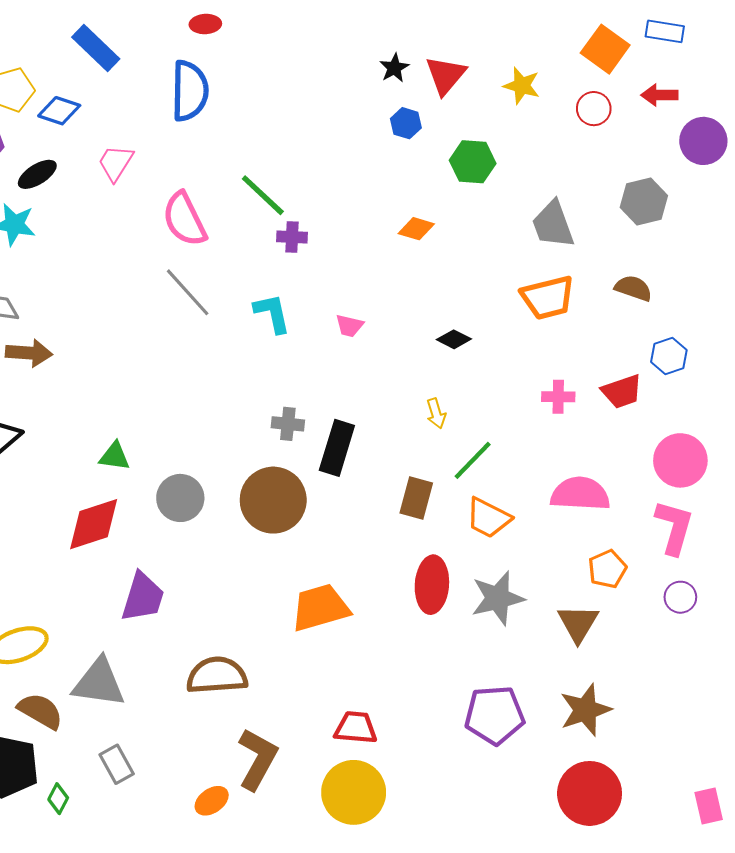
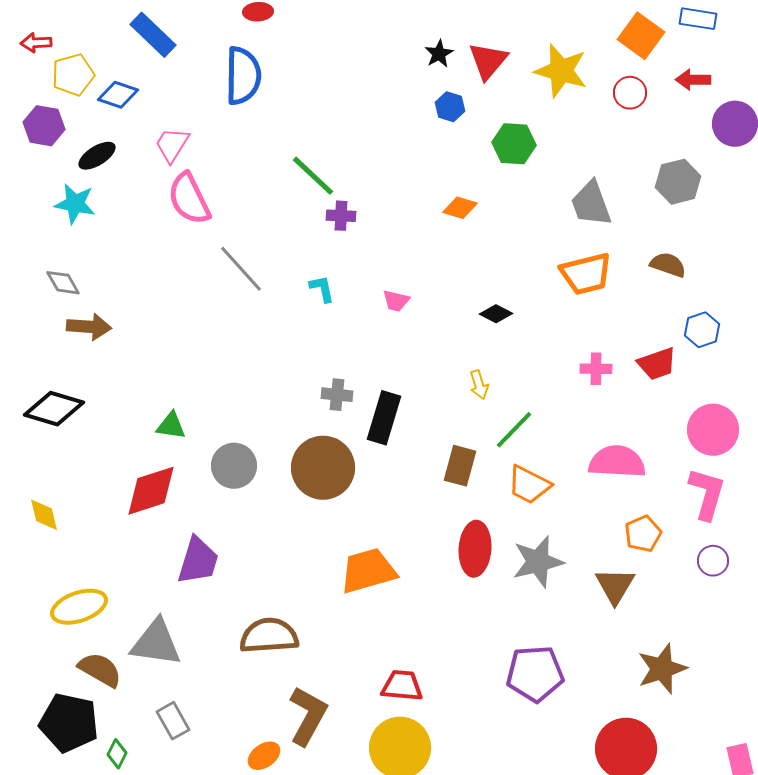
yellow star: (522, 86) -> (561, 71), size x1.5
pink semicircle: (184, 219) -> (189, 199), moved
cyan L-shape: (272, 313) -> (322, 289), size x0.7
brown star: (585, 710) -> (662, 669), moved

